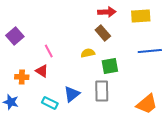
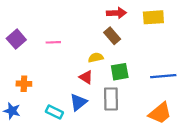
pink line: (49, 51) -> (53, 42), moved, turned -64
blue line: (150, 51) -> (163, 76), moved
red triangle: (42, 71) -> (86, 77), moved

